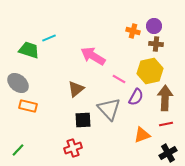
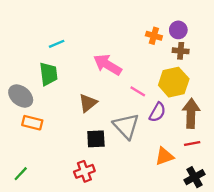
green trapezoid: (29, 50) -> (48, 74), moved, turned 65

